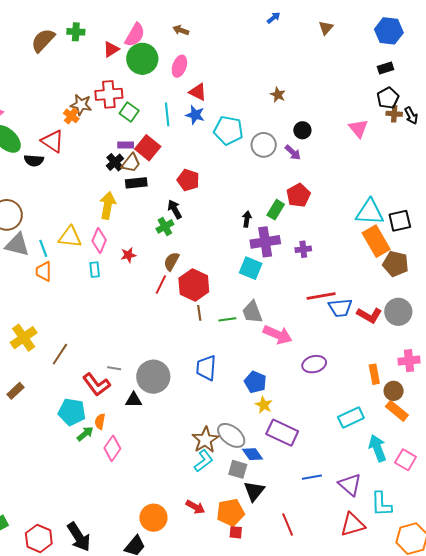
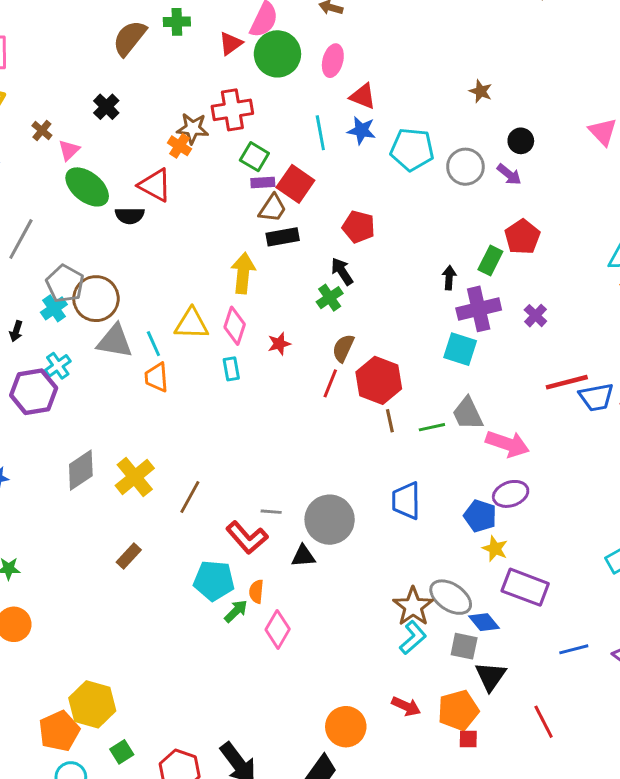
green square: (129, 112) -> (254, 157), moved
black cross: (115, 162) -> (106, 107), moved
purple cross: (303, 249) -> (535, 316), turned -35
purple ellipse: (314, 364) -> (511, 494), moved

